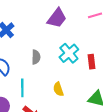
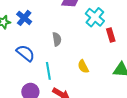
cyan cross: (69, 53) -> (95, 17), moved

